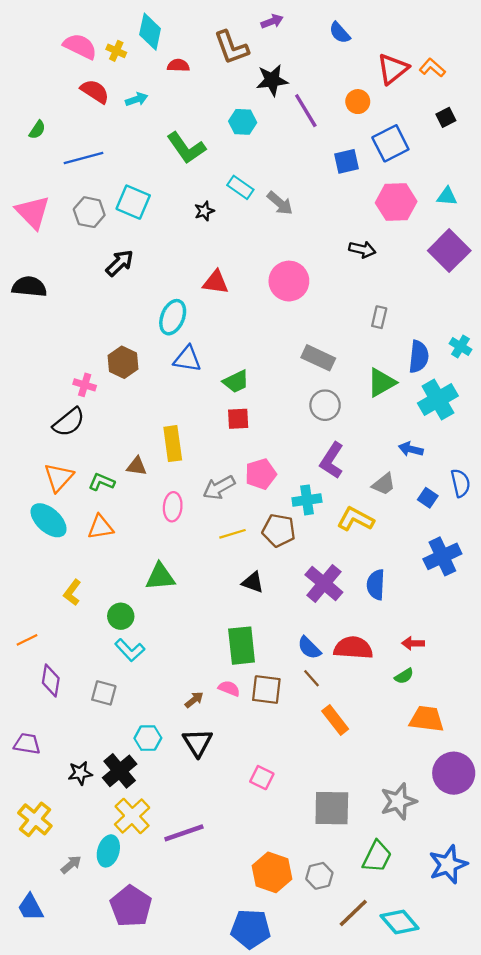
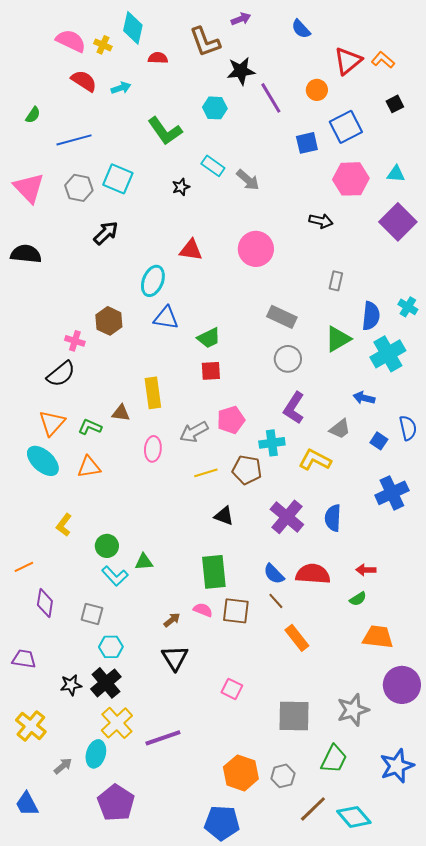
green triangle: (160, 577) -> (144, 562), moved, size x0.7
cyan hexagon: (148, 738) -> (111, 647), moved

